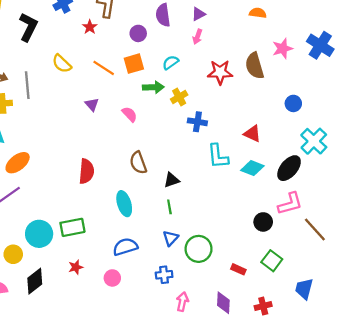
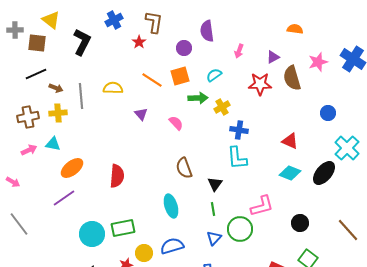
purple triangle: (199, 14) -> (273, 57), moved
yellow semicircle: (62, 64) -> (113, 88), moved, turned 138
cyan L-shape: (218, 156) -> (237, 158), moved
red semicircle: (86, 171) -> (117, 176), moved
black triangle: (172, 180) -> (215, 184), turned -35
pink L-shape: (290, 204) -> (262, 206), moved
green circle: (199, 249) -> (240, 229), moved
yellow circle: (13, 254) -> (144, 253), moved

